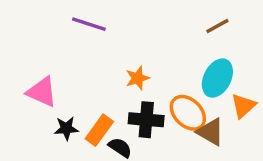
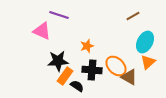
cyan ellipse: (217, 78) -> (145, 42), moved
pink triangle: (42, 92) -> (42, 31), moved
black star: (66, 128) -> (58, 61), moved, size x1.5

